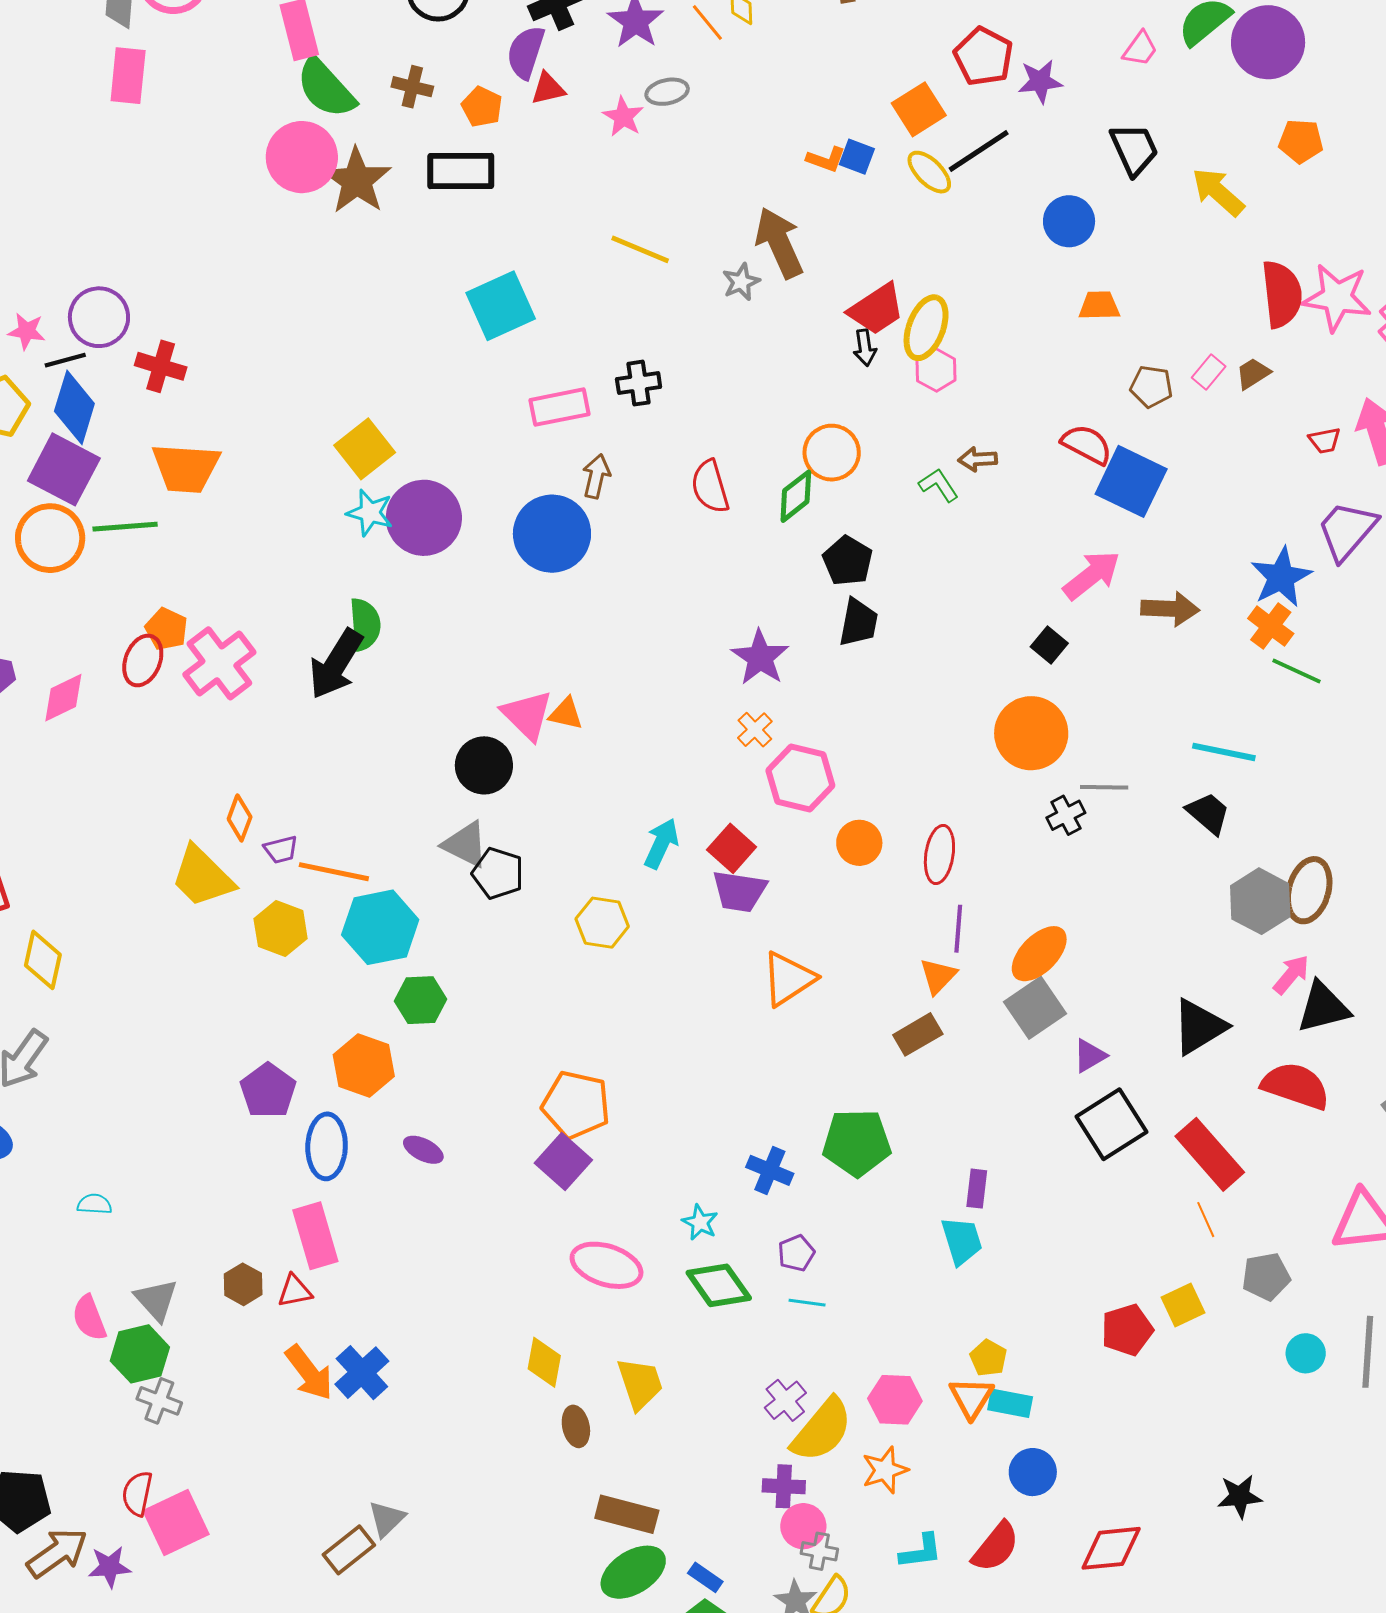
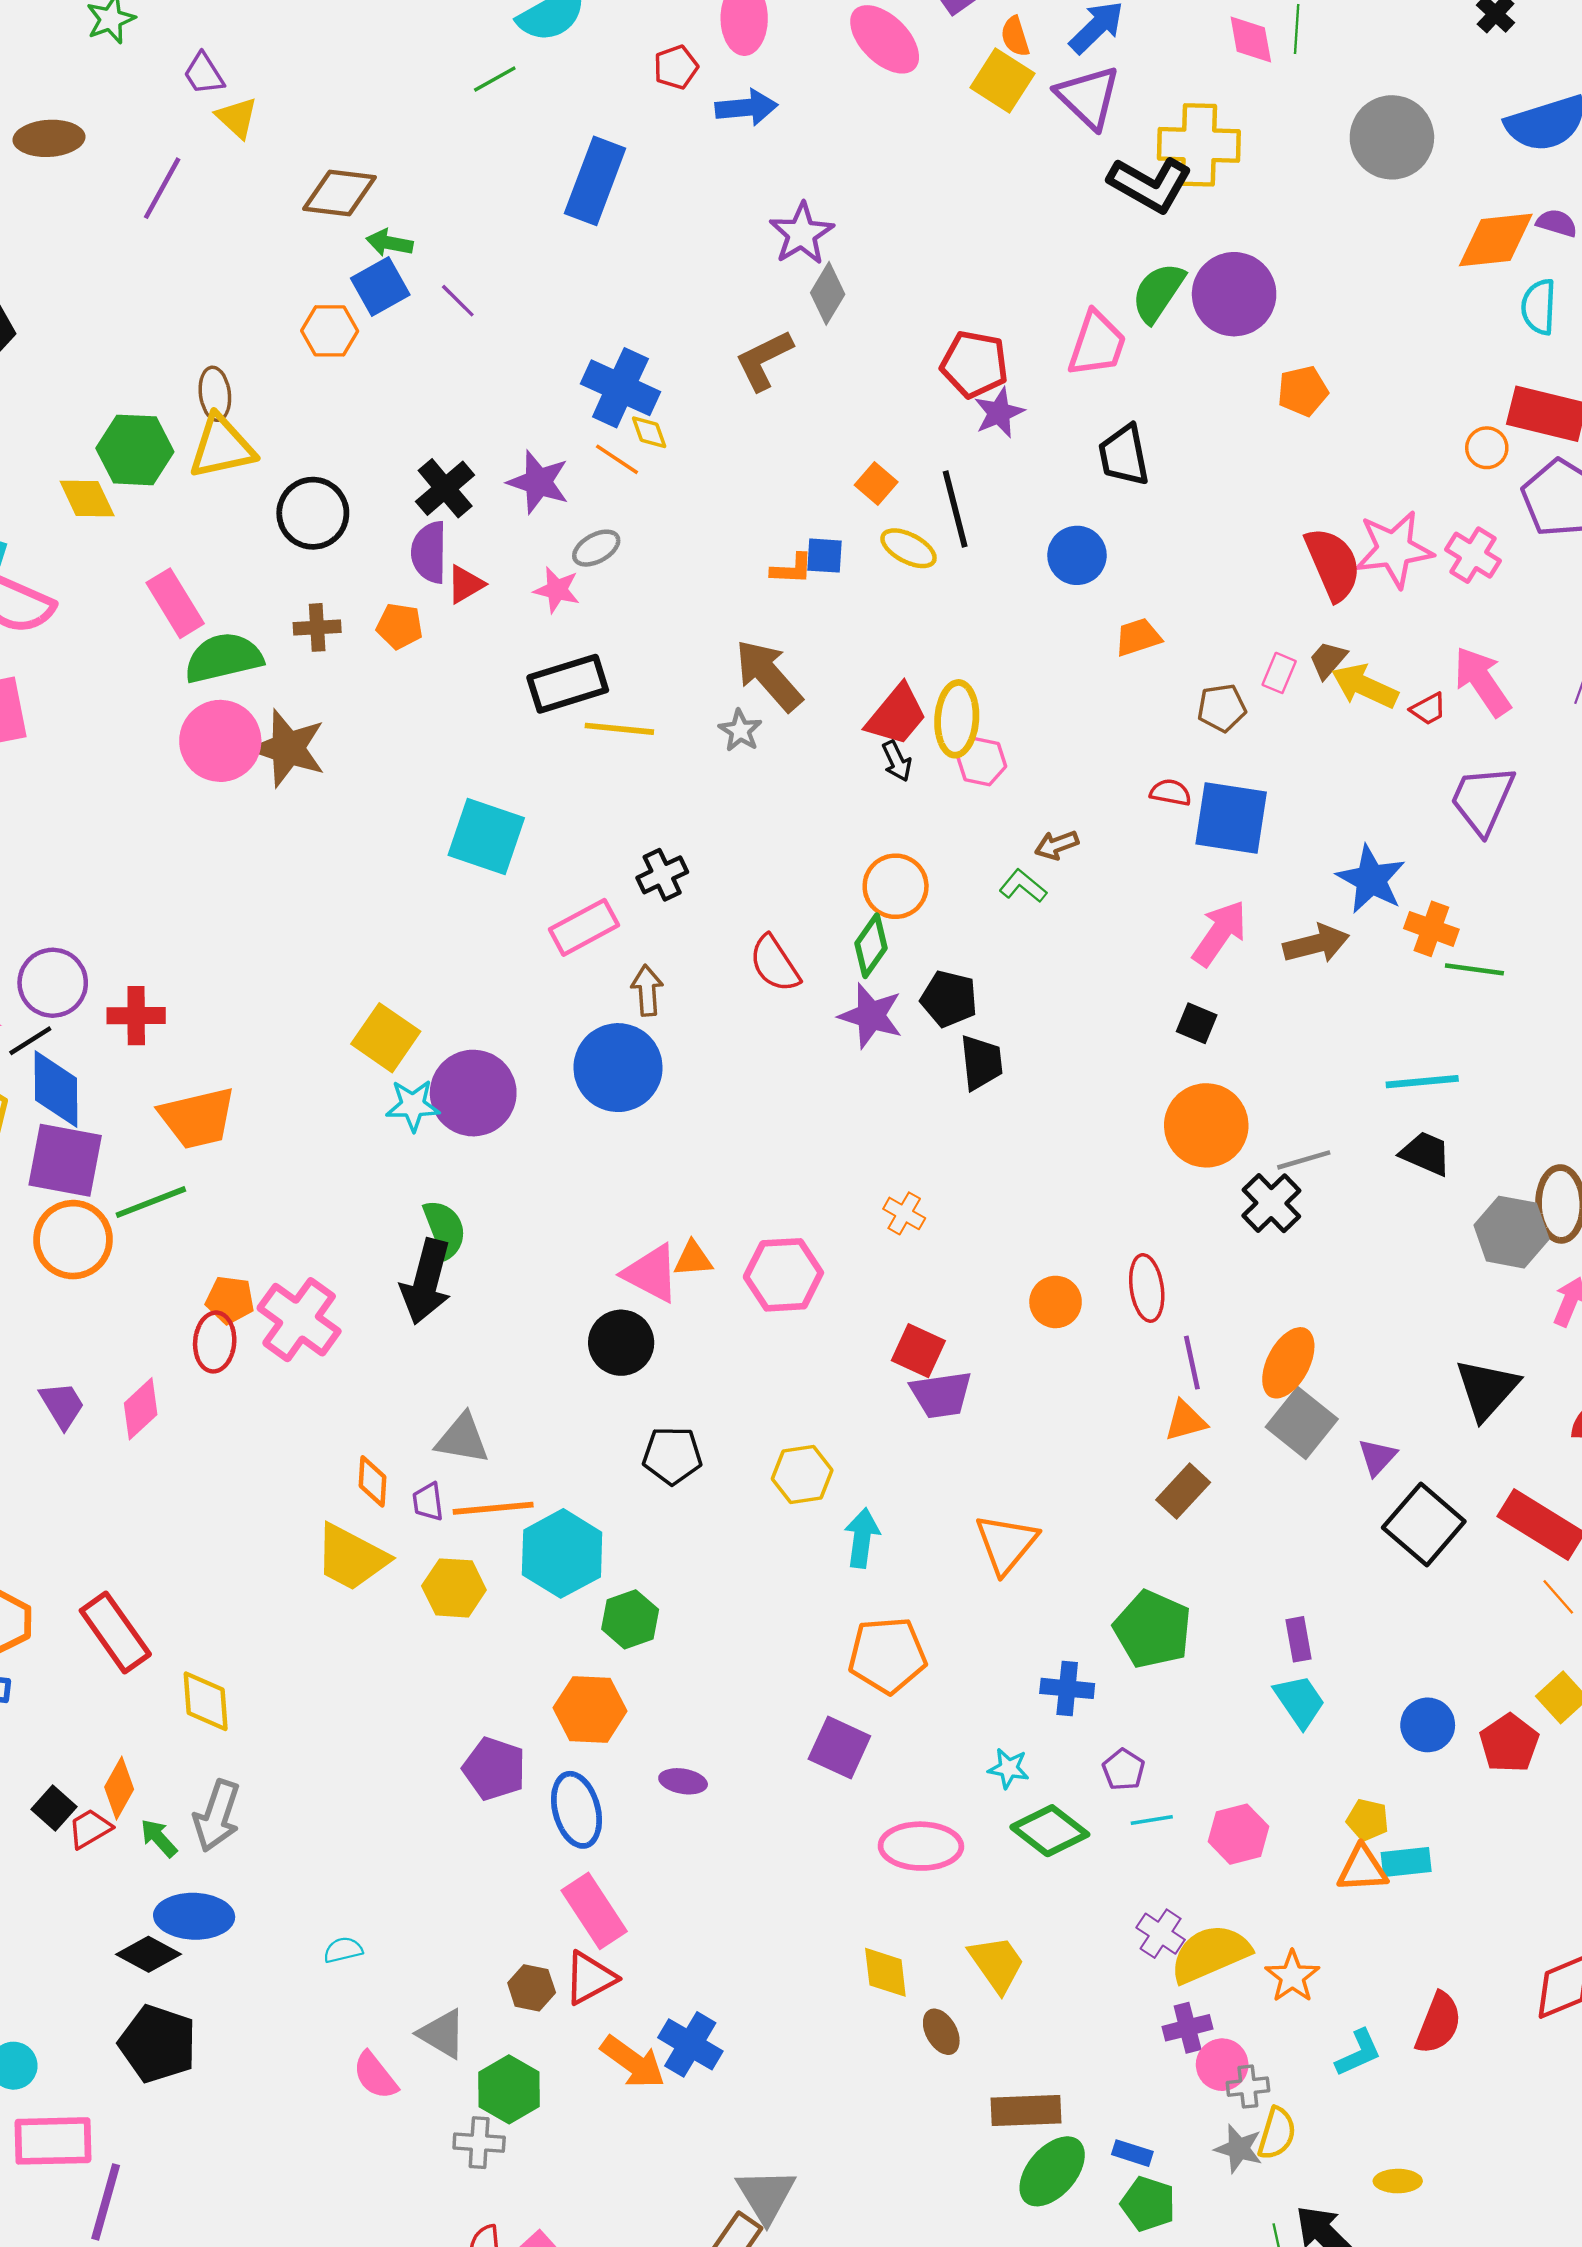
pink trapezoid: (1140, 49) -> (1097, 344), size x1.6
red pentagon: (984, 57) -> (974, 364), moved
green semicircle: (326, 88) -> (223, 658), turned 136
orange square: (919, 109) -> (876, 484), size x0.7
black trapezoid: (1134, 149) -> (1124, 455), turned -150
black line: (979, 151) -> (955, 509), turned -54
black rectangle: (461, 171) -> (568, 684), moved
yellow arrow: (1218, 192) -> (1365, 686), moved
cyan square: (501, 306) -> (486, 837), turned -30
red semicircle: (1087, 444) -> (1170, 792), size x0.7
blue star: (1281, 577) -> (1371, 879), moved
purple star: (760, 657) -> (871, 1016), moved
pink hexagon: (800, 778) -> (783, 1275), moved
black cross: (1066, 815) -> (1271, 1203), size x1.4
cyan arrow: (661, 843) -> (862, 1538), moved
gray triangle: (465, 844) -> (462, 1439), moved
purple trapezoid: (281, 849) -> (428, 1502), turned 114
orange triangle: (938, 976) -> (1186, 1421), turned 48
orange triangle: (788, 979) -> (1006, 1544), moved
orange pentagon: (576, 1105) -> (887, 1655), moved
green pentagon: (857, 1143) -> (1153, 1629), turned -30
red triangle: (295, 1291) -> (590, 1978), size x1.4
green hexagon: (140, 1354) -> (509, 2089), moved
orange triangle: (971, 1398) -> (1362, 1869), turned -48
pink hexagon: (895, 1400) -> (1239, 1834), moved
yellow semicircle: (822, 1430) -> (1210, 1954), turned -136
blue circle: (1033, 1472) -> (1428, 1725), moved
gray triangle: (387, 1519) -> (766, 2195), size x1.4

